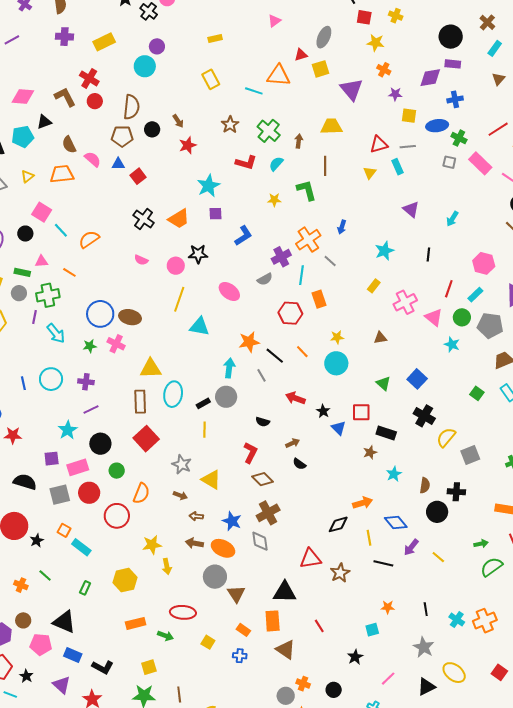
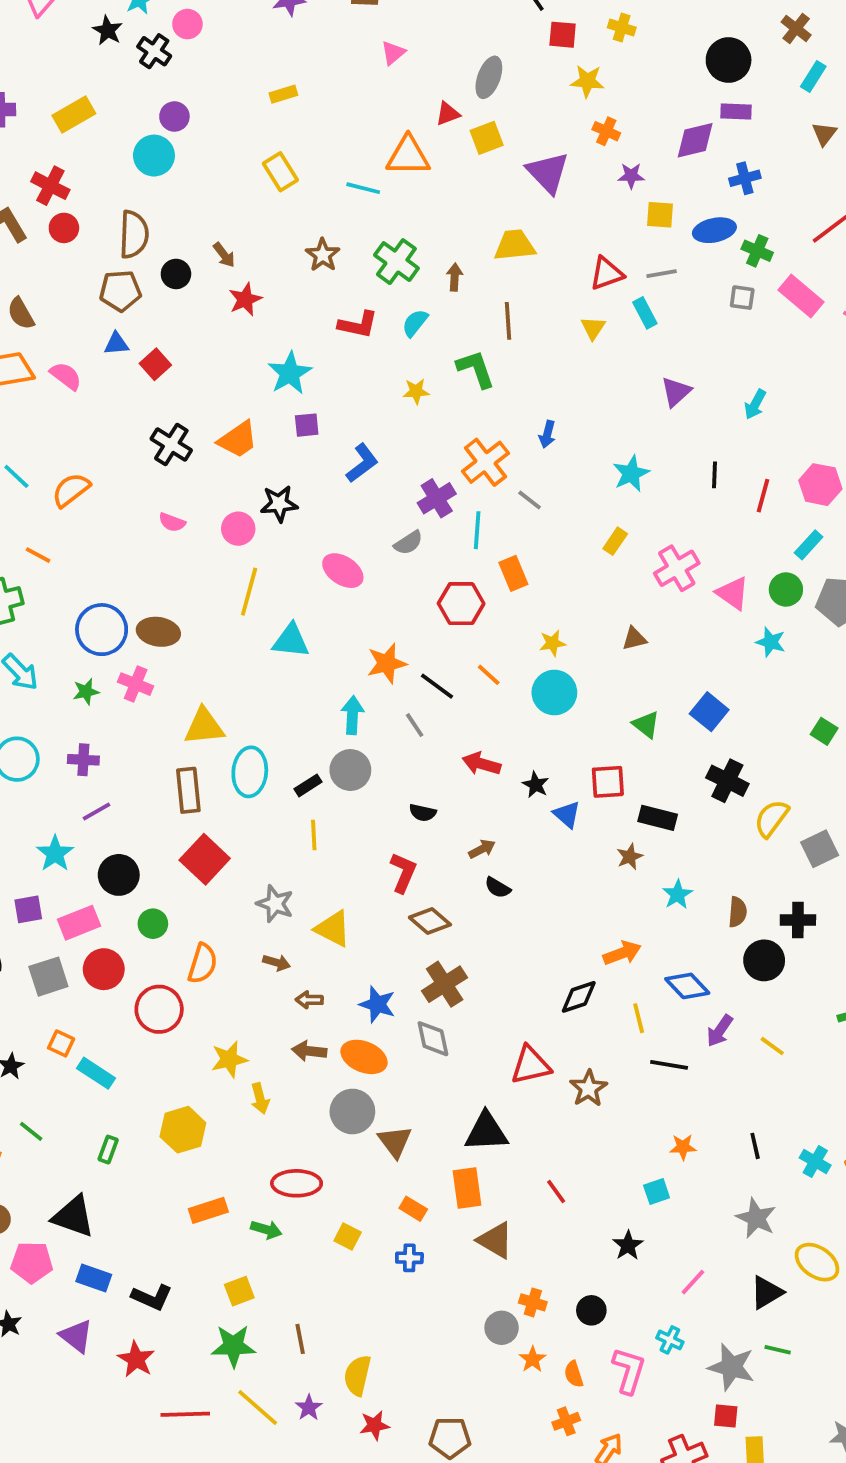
pink semicircle: (93, 159) -> (66, 376), moved
purple triangle: (411, 209) -> (676, 392), turned 42
red line: (449, 289) -> (763, 496), moved

